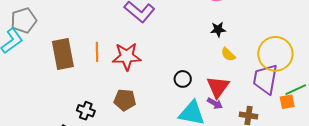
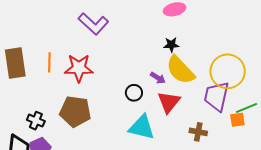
yellow semicircle: (228, 54) -> (180, 70), size x2.0
brown pentagon: (125, 100) -> (75, 111), size x1.4
purple arrow: (215, 103) -> (158, 78), moved

